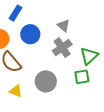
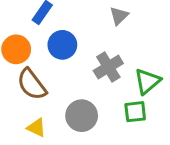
gray triangle: (63, 26) -> (119, 16), moved, turned 32

